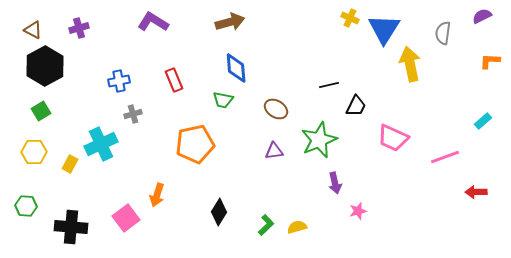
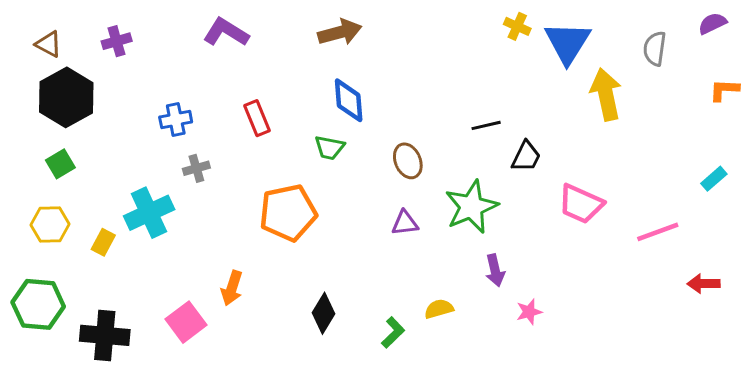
brown ellipse: (276, 109) -> (408, 161), turned 35
green hexagon: (26, 206) -> (38, 304), size x1.6
yellow semicircle: (297, 227) -> (439, 309), moved

